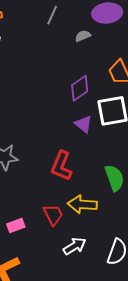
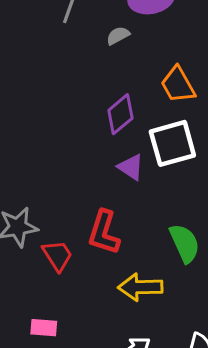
red trapezoid: (53, 215) -> (57, 255), moved
pink rectangle: (16, 225) -> (44, 328), turned 30

